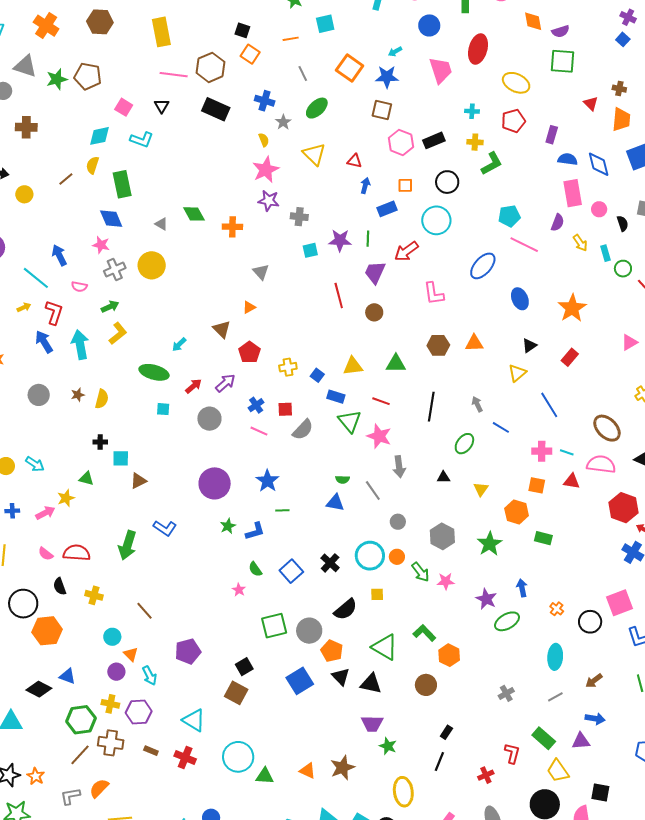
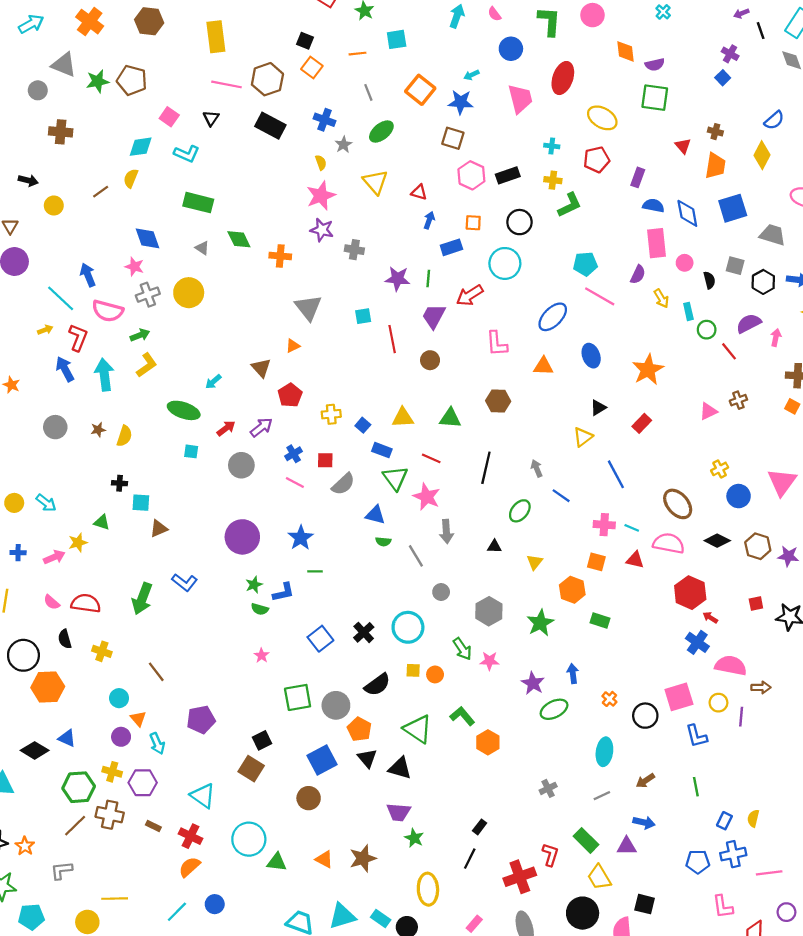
green rectangle: (122, 184) -> (198, 203), moved, turned -68
cyan square: (310, 250) -> (363, 316), moved
gray triangle: (261, 272) -> (308, 308), size x1.5
pink semicircle: (79, 287) -> (108, 311), size x1.8
orange triangle: (474, 343) -> (543, 366), moved
blue triangle: (335, 503) -> (375, 515), moved
orange circle: (397, 557) -> (435, 674), moved
green semicircle: (255, 569) -> (260, 609), moved, turned -42
brown circle: (426, 685) -> (309, 798), moved
red cross: (486, 775) -> (520, 877), size x1.8
orange semicircle: (99, 788) -> (189, 867), moved

